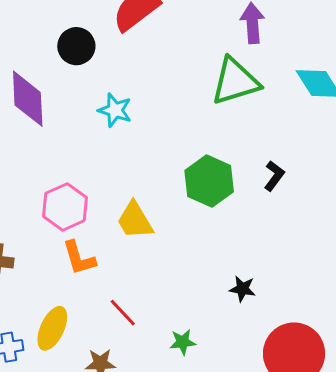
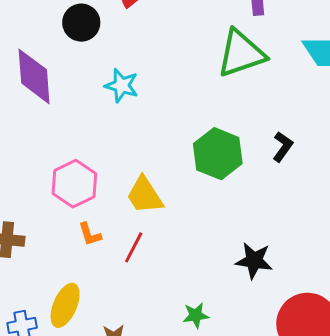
orange L-shape: (79, 258) -> (90, 234), size x0.7
black star: (242, 289) -> (254, 261), size x1.4
red line: (123, 313) -> (134, 247), moved, turned 72

